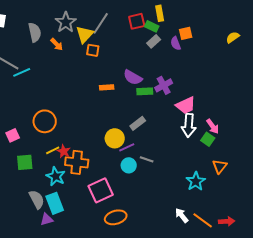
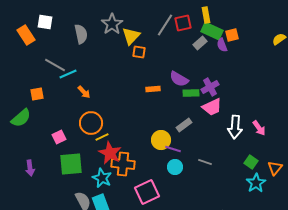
gray line: (101, 23) -> (165, 25), moved
green rectangle: (152, 26) -> (212, 31), moved, size x1.5
orange arrow: (57, 44) -> (84, 92), moved
pink trapezoid: (186, 105) -> (212, 107), moved
green square: (208, 139) -> (251, 162), moved
purple line: (127, 147) -> (173, 149), turned 42
yellow line: (53, 150) -> (102, 137), moved
red star: (64, 151) -> (110, 153), size x1.6
gray line: (147, 159) -> (205, 162), moved
green square: (25, 162) -> (71, 164), size x1.4
orange triangle: (220, 166) -> (275, 168), moved
cyan star: (196, 181) -> (256, 183), moved

